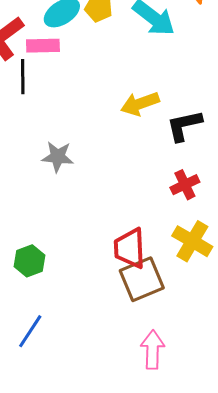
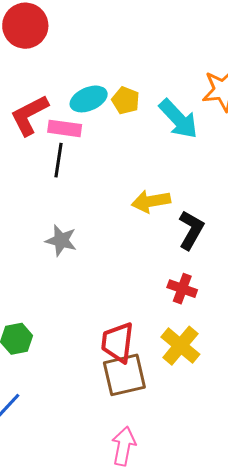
black line: (23, 77) -> (58, 160), moved
black L-shape: (184, 125) -> (191, 230), turned 123
red cross: (185, 185) -> (182, 289), turned 36

